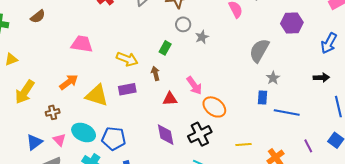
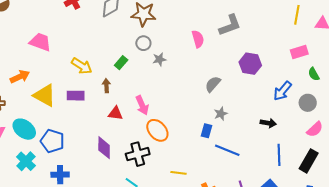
gray semicircle: (259, 51) -> (213, 84), size x0.7

